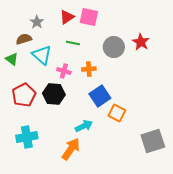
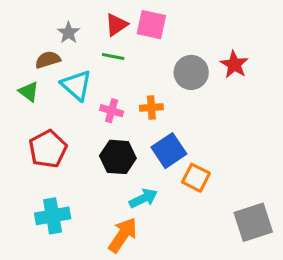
green line: (73, 43) -> (113, 57), moved
black hexagon: (54, 94) -> (118, 157), moved

